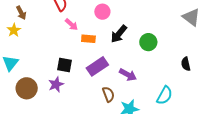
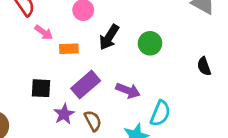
purple star: (56, 84) -> (64, 114), moved
brown semicircle: (108, 94) -> (93, 121), moved
cyan semicircle: (164, 95) -> (160, 113), moved

